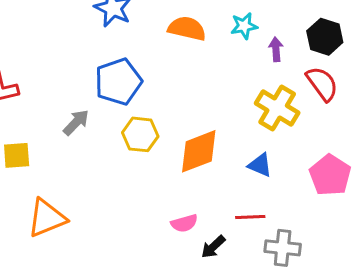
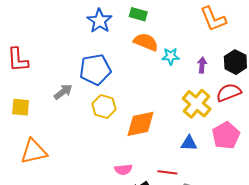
cyan star: (244, 26) -> (171, 56), moved
red semicircle: (322, 84) -> (229, 93), turned -85
blue triangle: (260, 165) -> (189, 143), moved, turned -30
pink pentagon: (330, 175) -> (226, 135), moved

